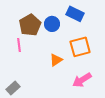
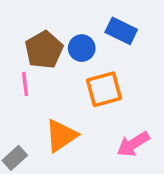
orange square: (80, 47) -> (104, 89), moved
orange triangle: (56, 60) -> (61, 136), moved, size x1.5

